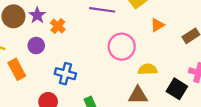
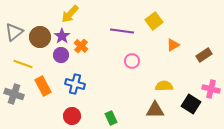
purple circle: (36, 46) -> (61, 55), moved
pink circle: (122, 47) -> (132, 61), moved, size x0.6
blue cross: (65, 74) -> (75, 84), moved

